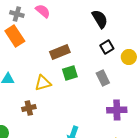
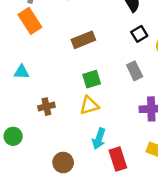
green square: (70, 73) -> (92, 79), moved
yellow triangle: (43, 83) -> (89, 105), moved

